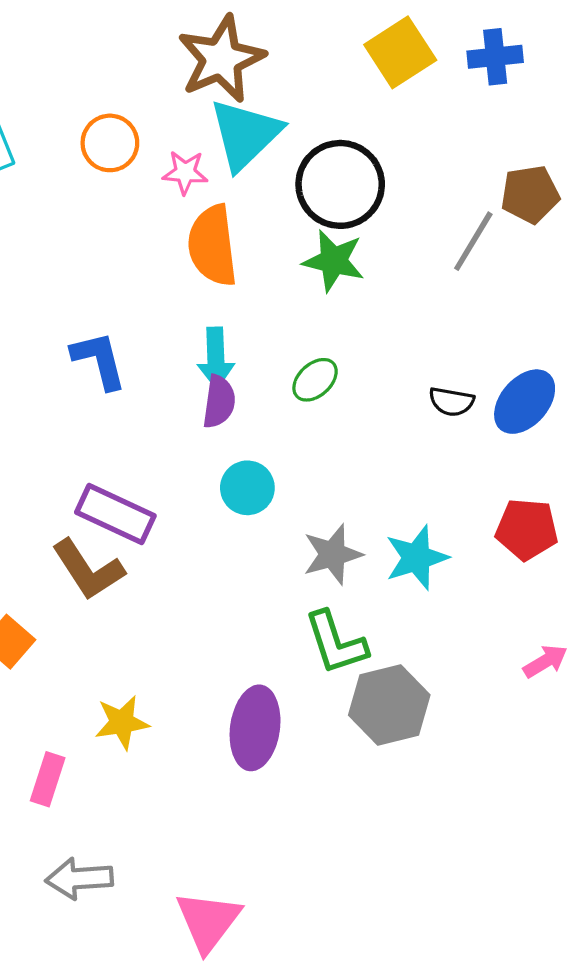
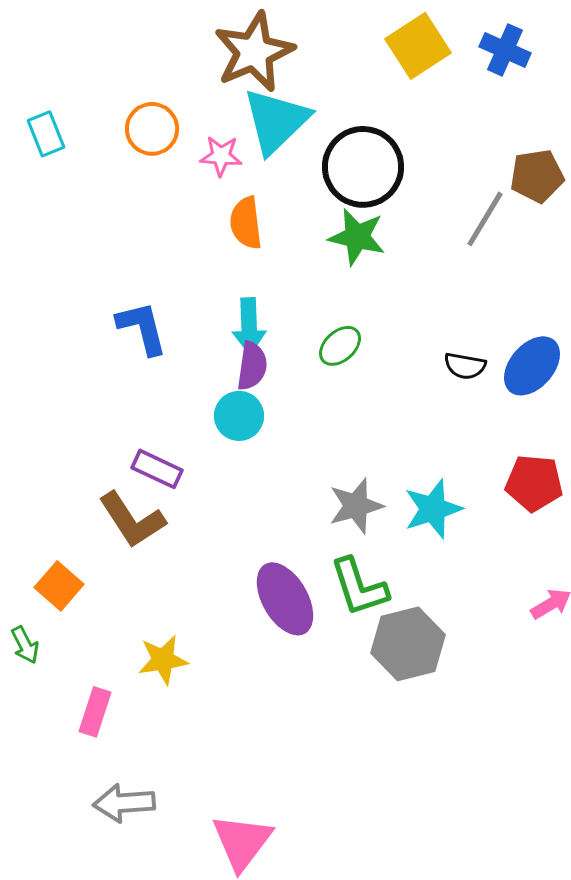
blue cross: (495, 57) -> (505, 50), turned 30
orange semicircle: (212, 246) -> (246, 223), size x0.7
cyan circle: (247, 488) -> (239, 416), moved
purple rectangle: (115, 514) -> (157, 469), size x0.7
purple ellipse: (255, 728) -> (285, 599), moved, turned -38

